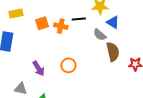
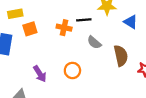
blue triangle: (113, 22) -> (131, 22), moved
orange square: (42, 23) -> (30, 29), moved
gray semicircle: (100, 35) -> (94, 42), moved

